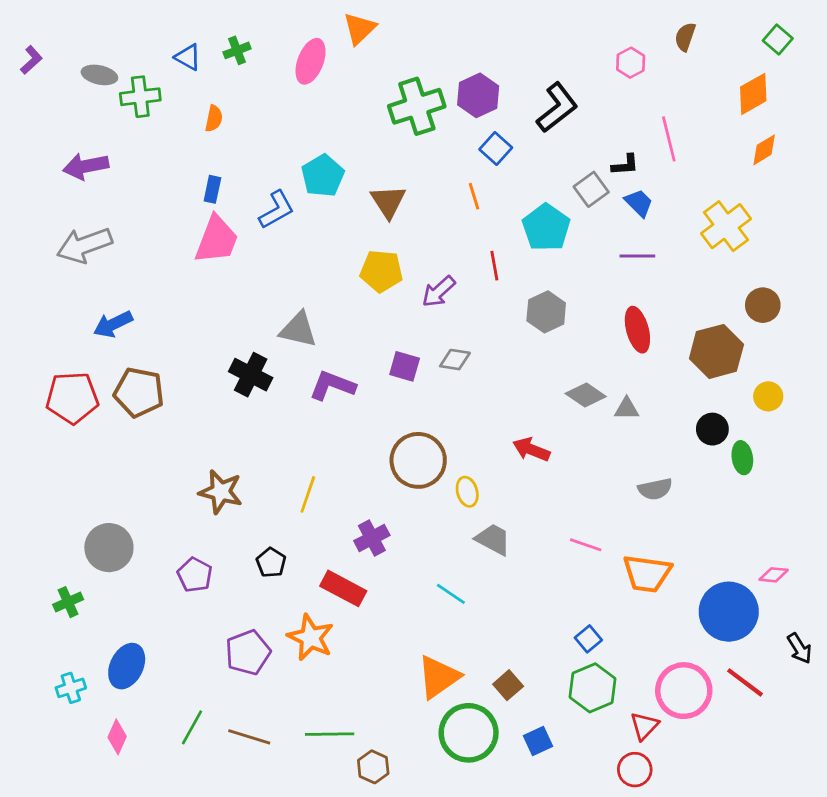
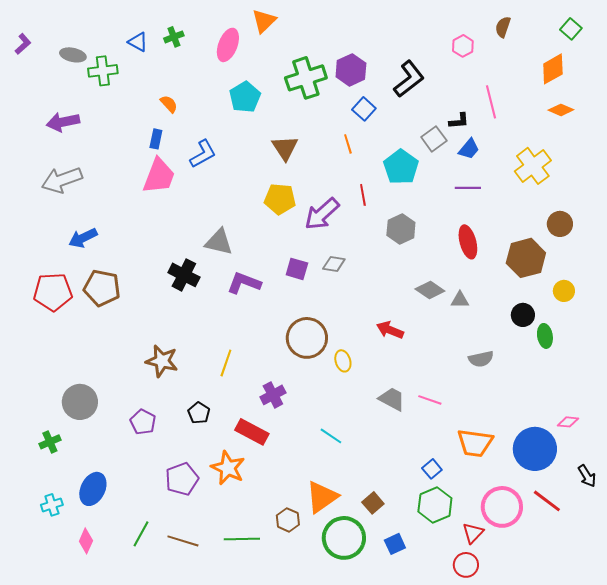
orange semicircle: (214, 119) -> (169, 104), moved, turned -54
orange diamond: (764, 150) -> (561, 110), turned 55
cyan pentagon: (323, 176) -> (245, 97), moved
blue trapezoid: (639, 203) -> (469, 149), turned 85
purple arrow: (439, 291) -> (322, 214), size x1.4
gray trapezoid: (493, 539) -> (392, 399), moved
orange trapezoid: (647, 573) -> (475, 443), moved
brown hexagon: (373, 767) -> (288, 520), moved

